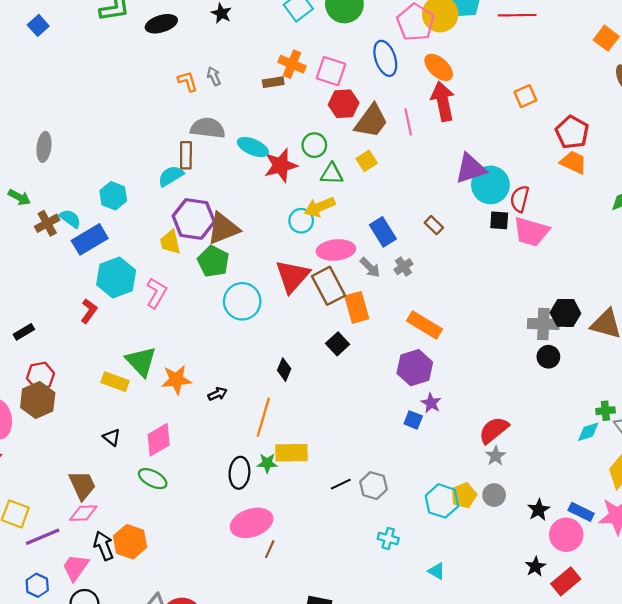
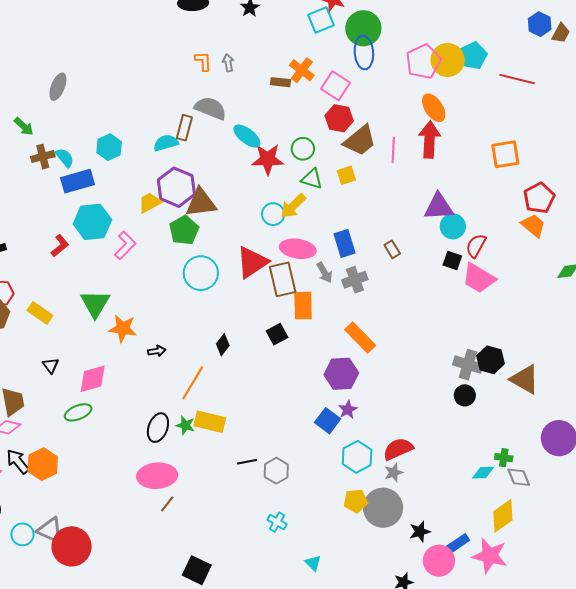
blue ellipse: (385, 58) -> (364, 52), moved
orange square: (525, 96) -> (505, 154), size x1.4
cyan circle: (490, 185) -> (453, 226), size x0.7
yellow arrow: (320, 207) -> (293, 206), turned -36
yellow trapezoid: (170, 242) -> (150, 203), turned 60
gray cross: (403, 267) -> (355, 280), size x1.4
yellow rectangle: (115, 382) -> (40, 313), moved
blue square: (413, 420) -> (328, 421), size x1.4
green ellipse: (153, 479) -> (78, 412), turned -64
gray circle: (494, 495) -> (383, 508), size x1.8
cyan hexagon: (442, 501) -> (357, 457), moved
blue rectangle: (581, 512) -> (458, 543), turned -75
black arrow: (104, 546) -> (18, 462), turned -32

